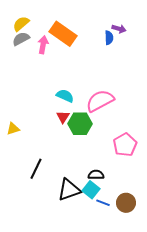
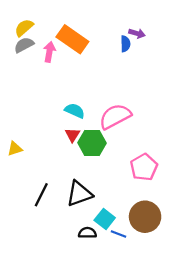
black semicircle: (96, 175) -> (87, 233), moved
black triangle: (69, 190) -> (79, 194), moved
brown circle: (126, 203) -> (145, 217), moved, size x1.4

